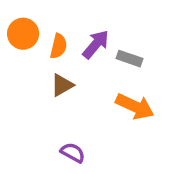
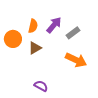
orange circle: (23, 34) -> (13, 39), moved
gray rectangle: (130, 59) -> (73, 33), turned -56

